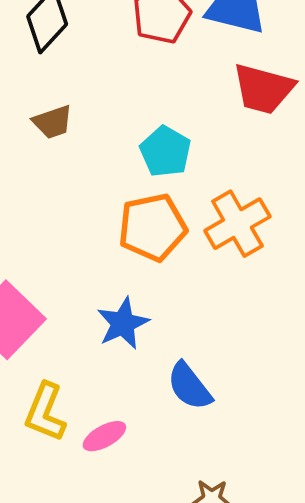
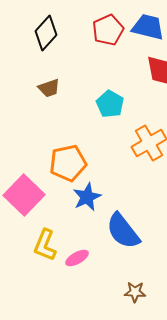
orange pentagon: (152, 227) -> (68, 163), moved
blue semicircle: (189, 386) -> (123, 231), size x1.4

